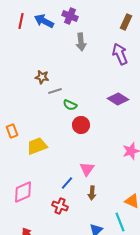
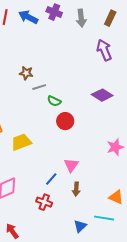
gray arrow: (81, 42) -> (81, 18), moved
cyan line: (120, 222) -> (104, 218), turned -60

